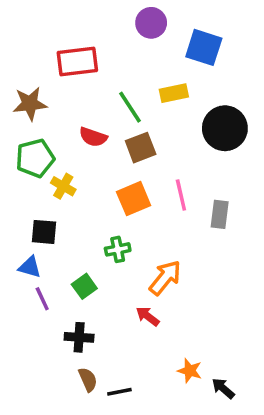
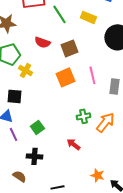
yellow rectangle: (174, 93) -> (88, 17), turned 35
green line: (130, 107) -> (59, 14), moved
green cross: (118, 249) -> (83, 116), moved
orange arrow: (165, 278) -> (105, 122), moved
brown semicircle: (88, 379) -> (19, 176), moved, turned -32

